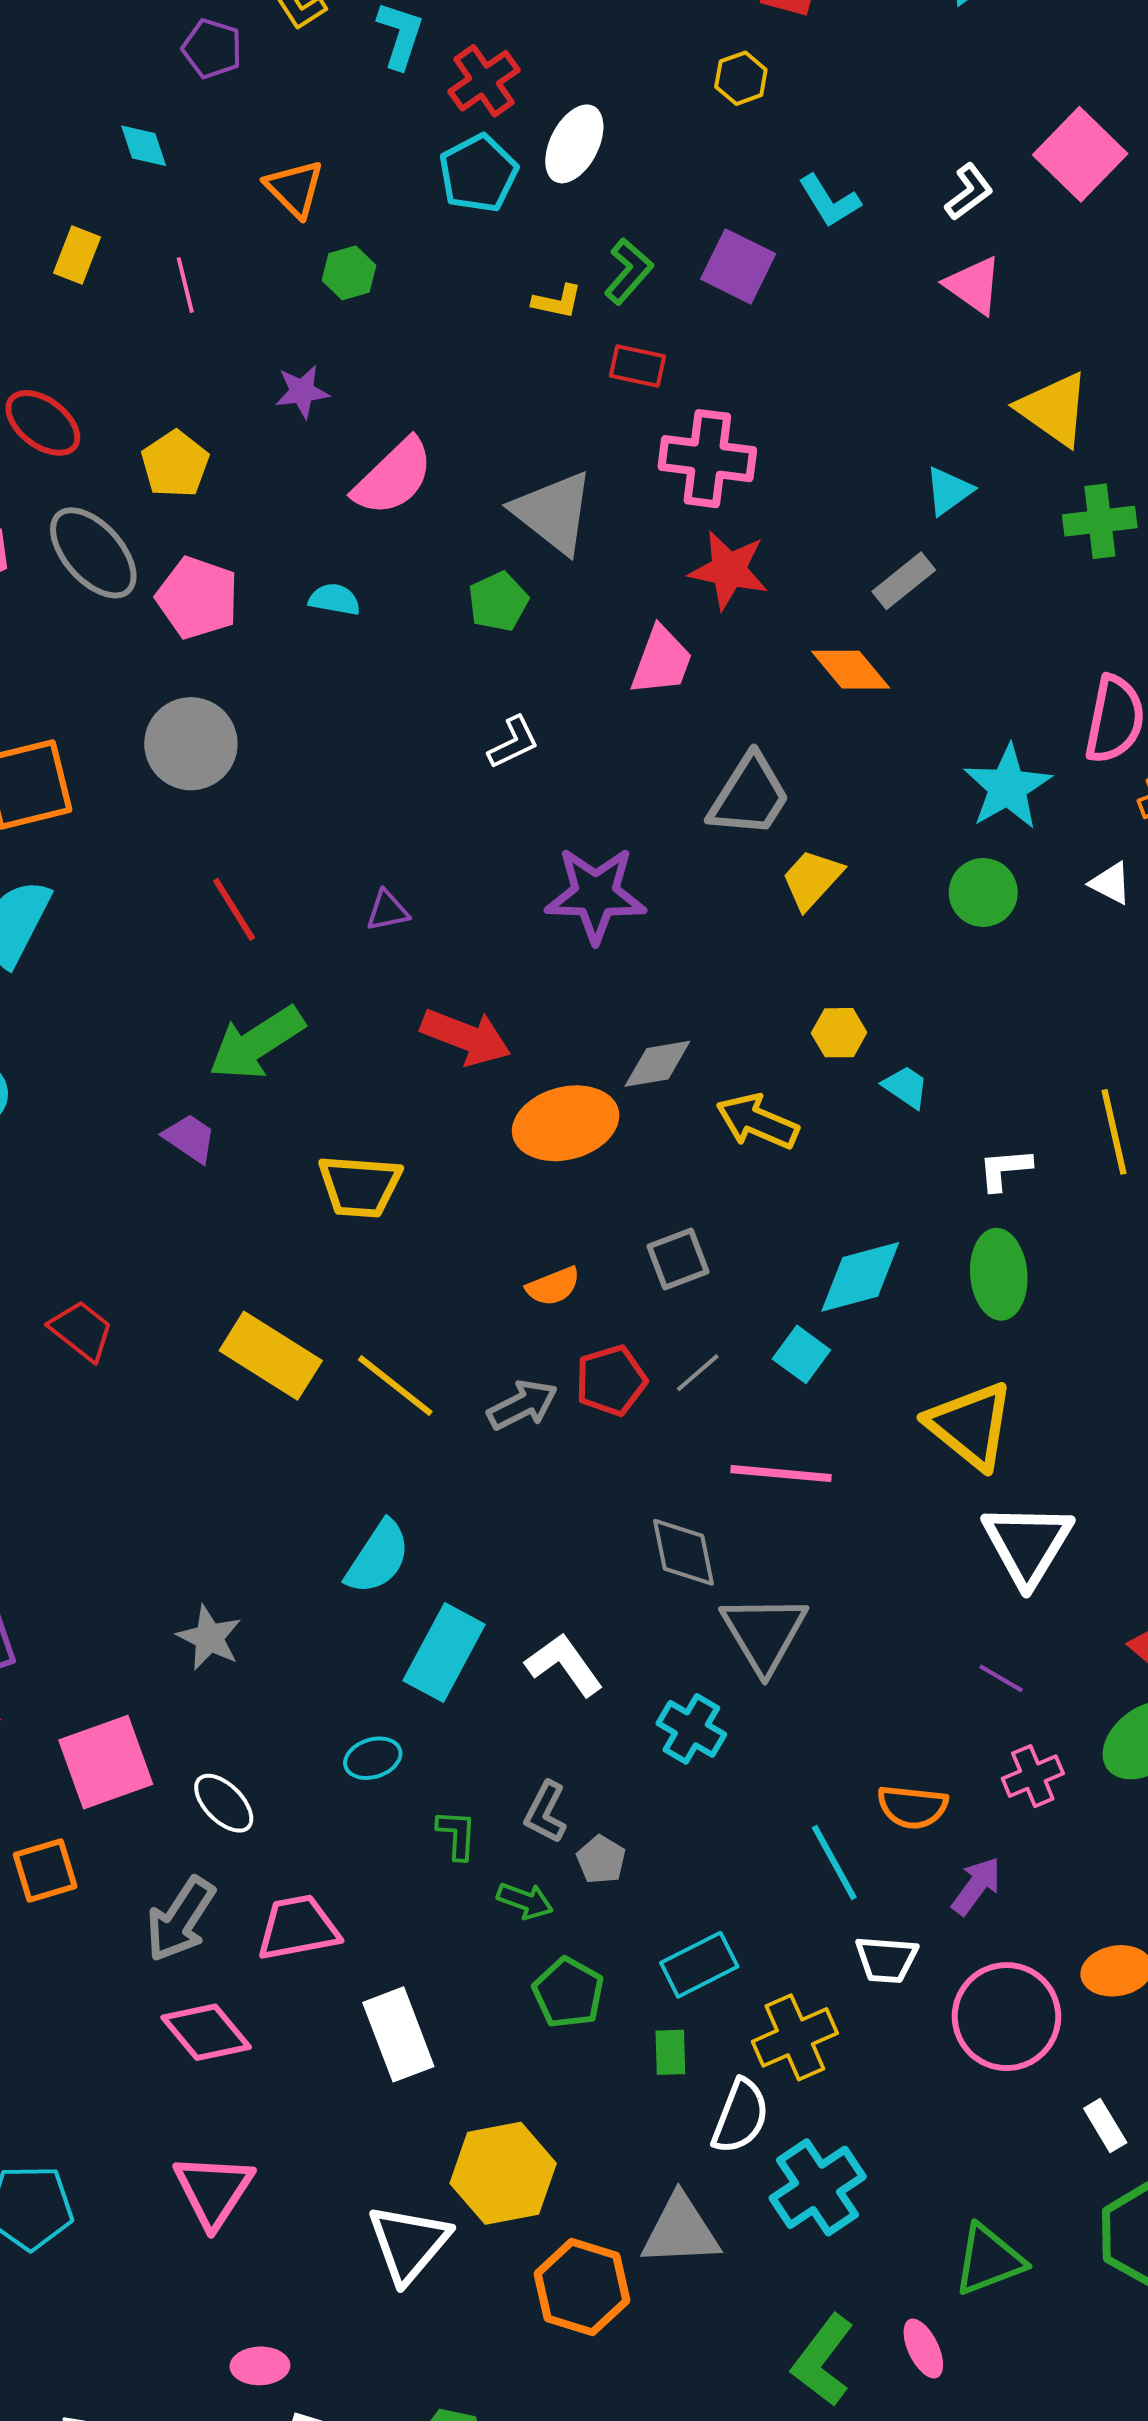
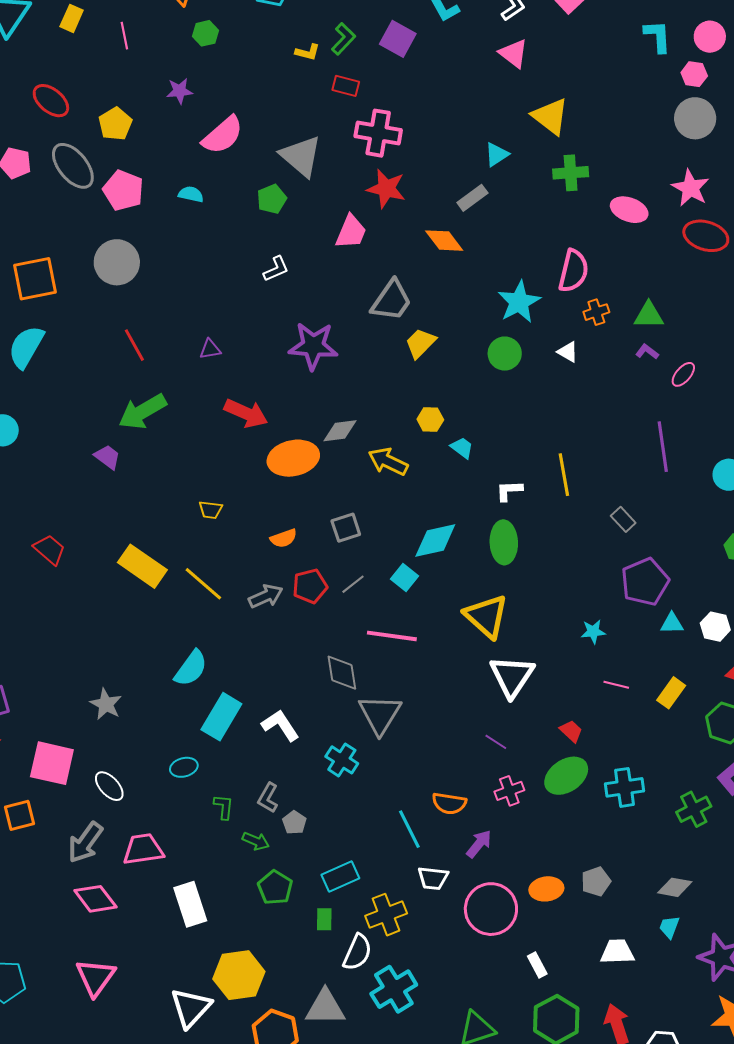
yellow trapezoid: (360, 1186) -> (211, 510), moved, size x0.6
pink square: (106, 1762) -> (52, 763), turned 30

